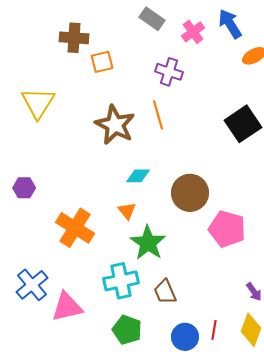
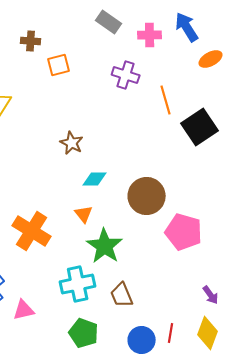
pink cross: (193, 32) -> (150, 35), turned 35
brown cross: (74, 38) -> (31, 41), size x0.7
orange line: (158, 115) -> (166, 100), moved
brown star: (115, 125) -> (72, 143), moved, size x0.6
pink triangle: (67, 307) -> (24, 310), size x0.7

